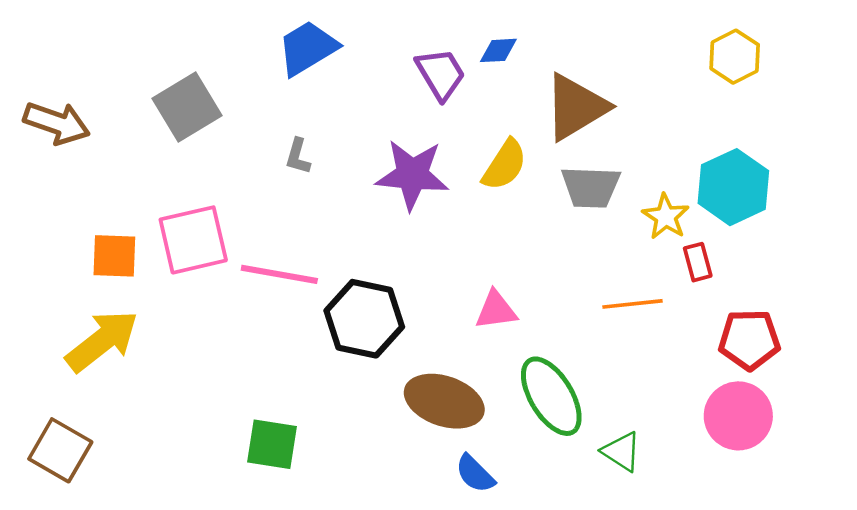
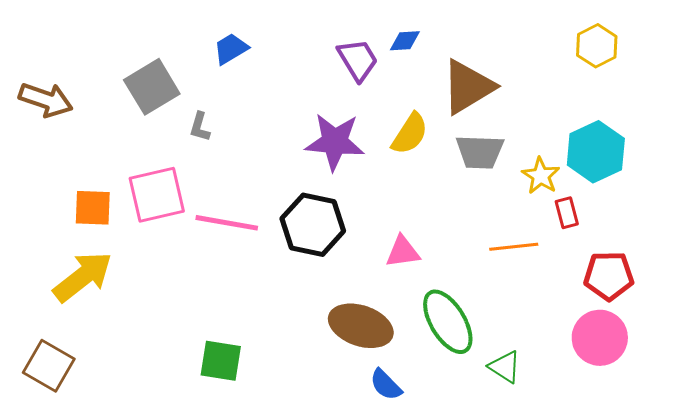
blue trapezoid: (308, 48) -> (231, 49), moved, size x0.7
gray L-shape: (298, 156) -> (200, 127), moved
black hexagon: (364, 319) -> (313, 225), moved

